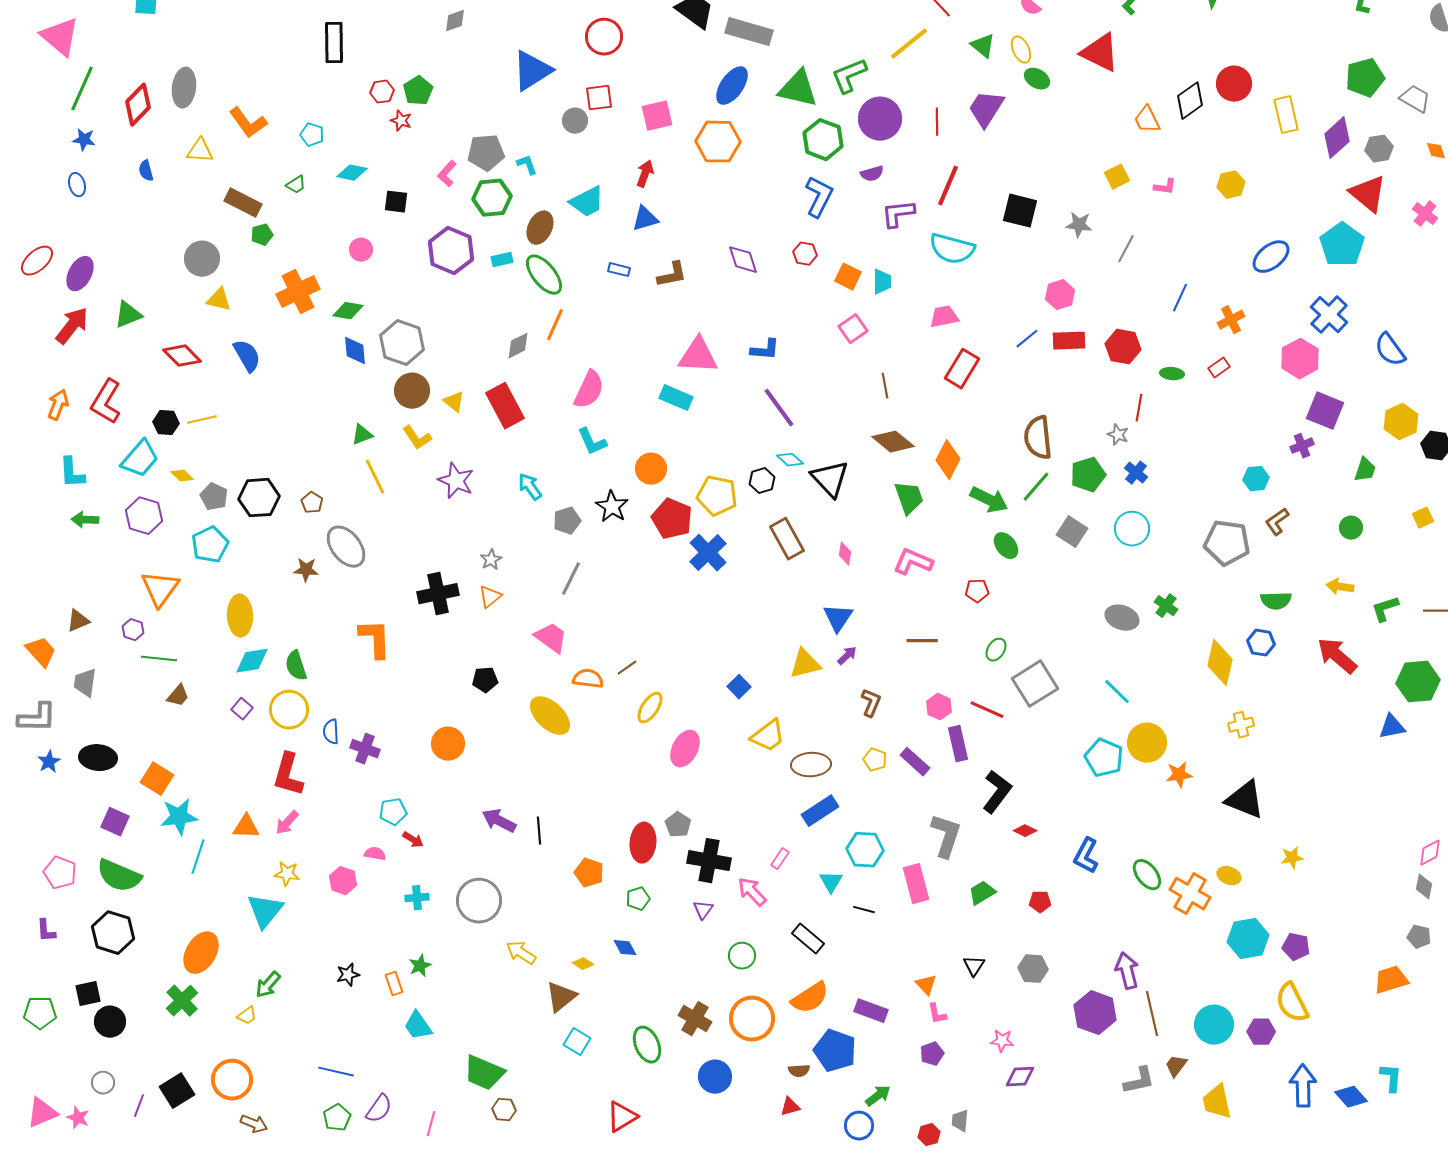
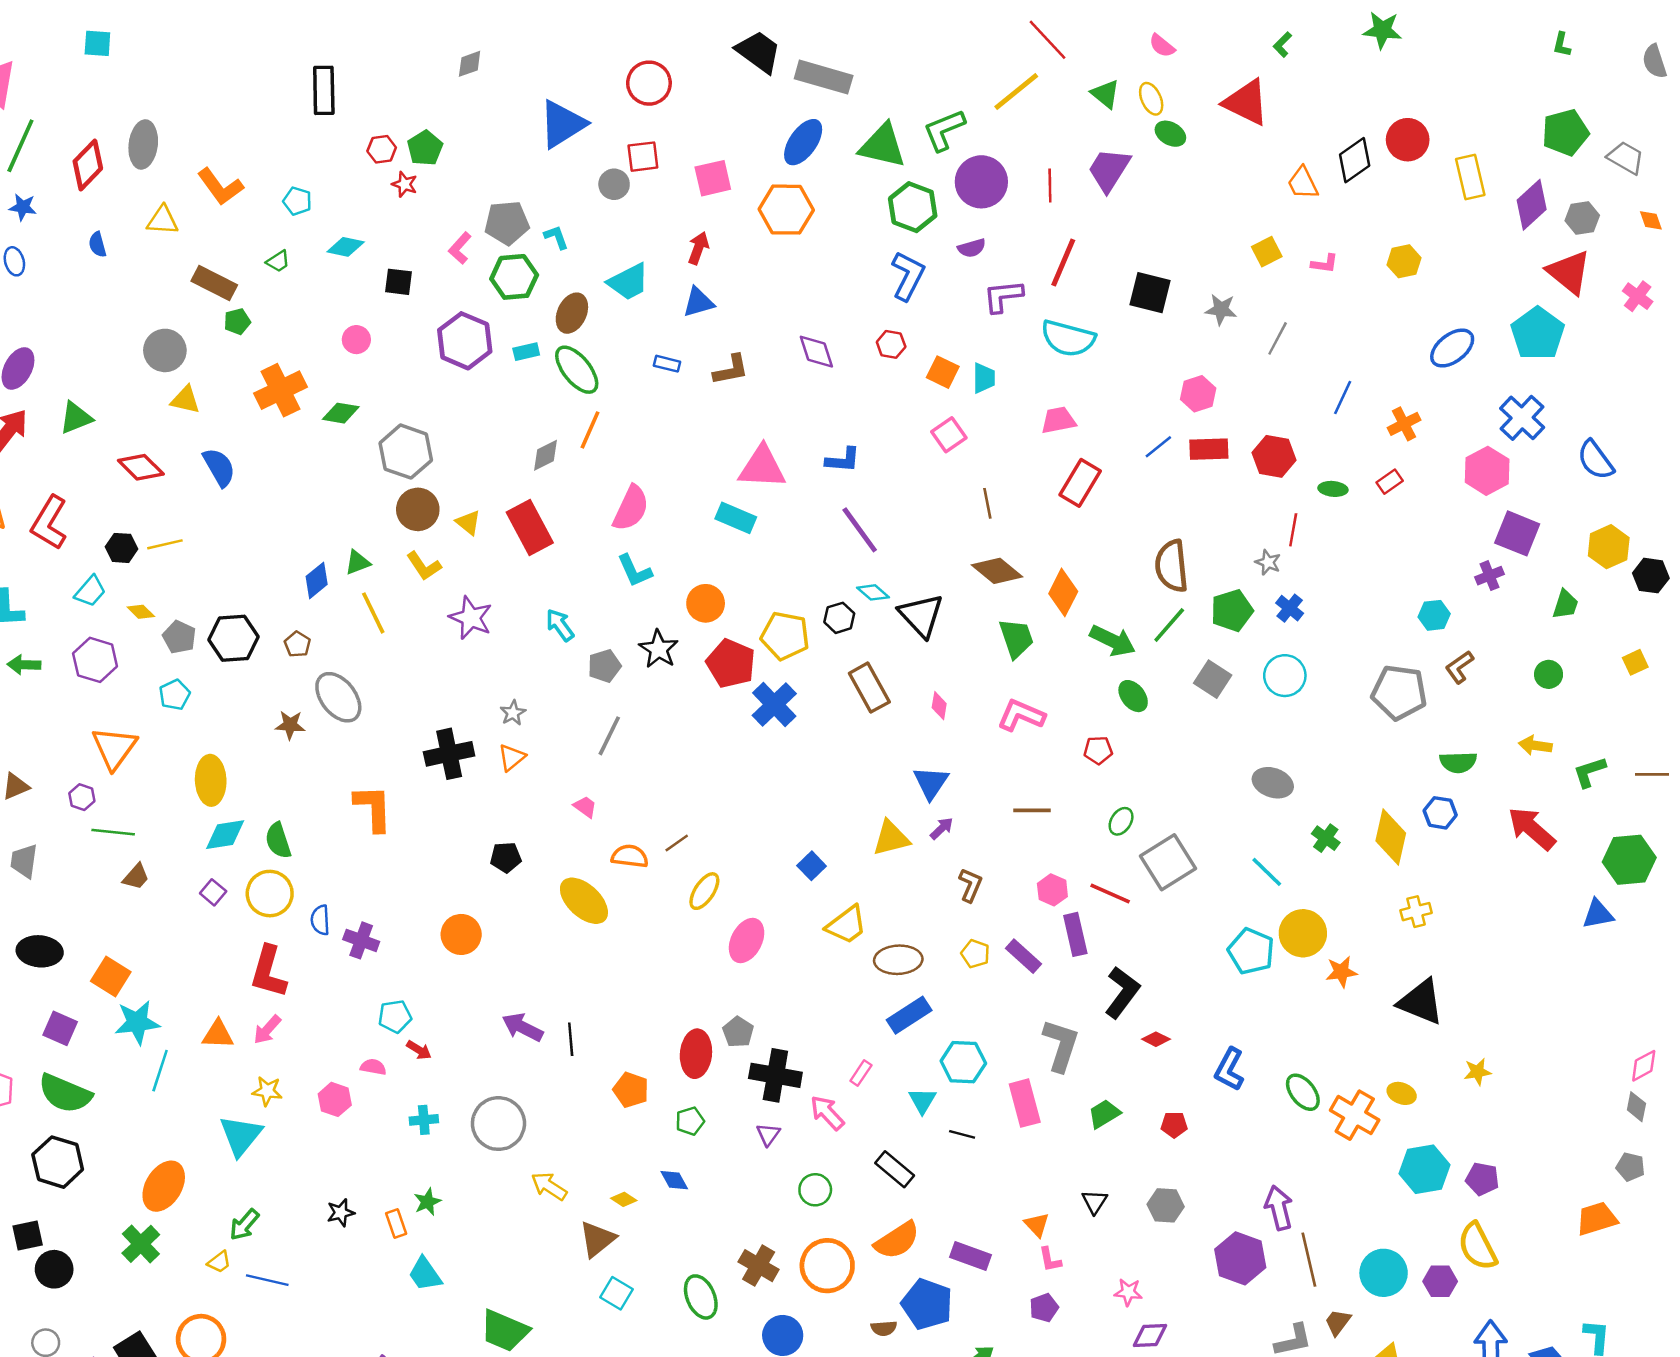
blue diamond: (355, 351) -> (317, 580), moved, turned 56
cyan trapezoid: (140, 459) -> (90, 591), size x0.7
cyan pentagon: (210, 545) -> (175, 695), size x0.7
green cross: (1166, 606) -> (1326, 838), moved
pink trapezoid: (551, 638) -> (585, 807), size x0.6
blue line: (336, 1072) -> (267, 1280), moved

